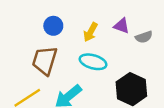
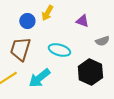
yellow arrow: (91, 32) -> (47, 13), moved
gray semicircle: (144, 37) -> (102, 41), moved

